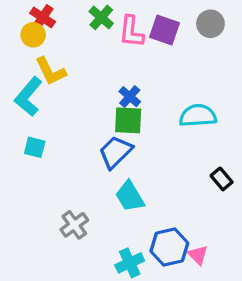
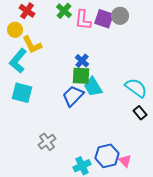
gray circle: (210, 24) -> (120, 16), moved
yellow circle: (33, 35) -> (15, 30), moved
cyan semicircle: (198, 116) -> (136, 88), moved, turned 40
cyan square: (35, 147) -> (22, 93), size x1.5
cyan trapezoid: (130, 196) -> (93, 87), moved

